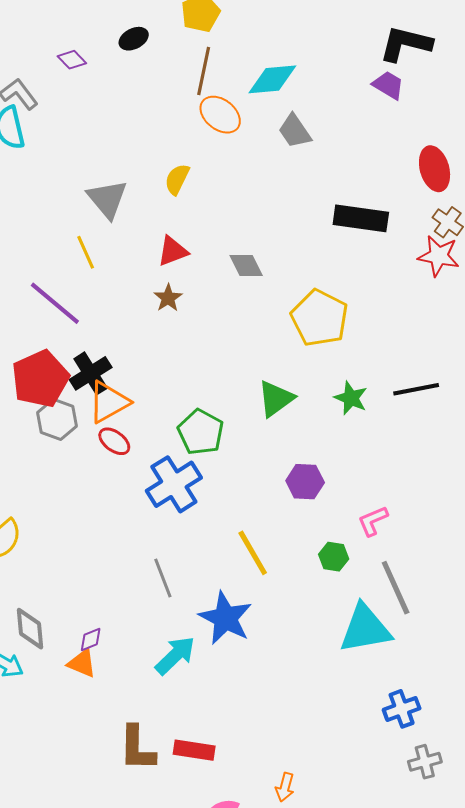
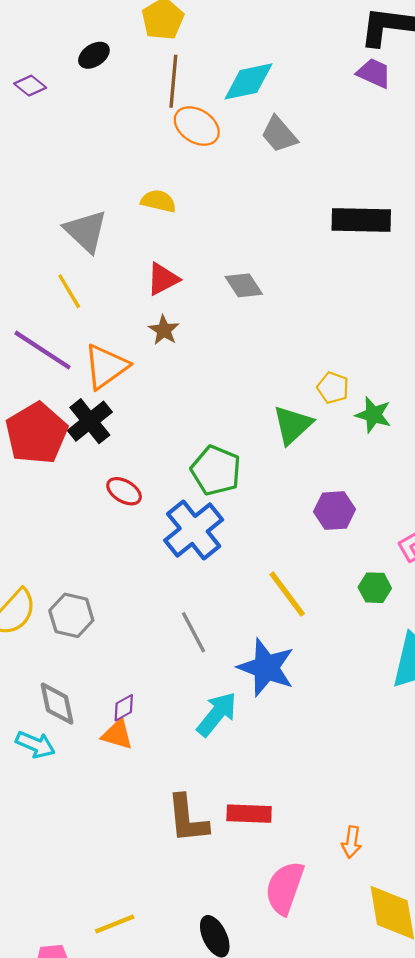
yellow semicircle: (177, 179) -> (158, 201), turned 84
yellow pentagon: (319, 318) -> (333, 388), moved, size x0.5
orange triangle: (109, 402) -> (106, 367), moved
gray hexagon: (57, 419) -> (71, 615), moved

